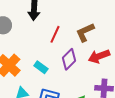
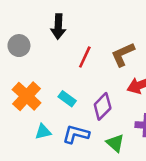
purple diamond: (69, 59) -> (103, 106), moved

